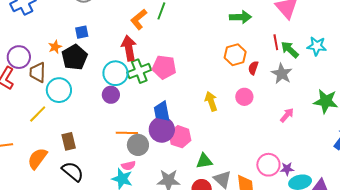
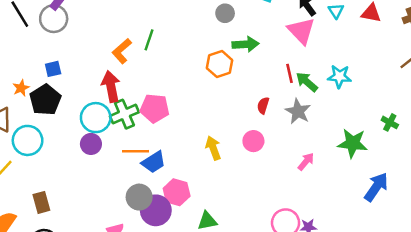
orange hexagon: (235, 55) -> (219, 64), moved
blue trapezoid: (162, 111) -> (154, 162), turned -110
purple circle: (162, 130) -> (156, 210), moved
orange line: (127, 133) -> (135, 151), moved
gray circle: (138, 145) -> (139, 197), moved

